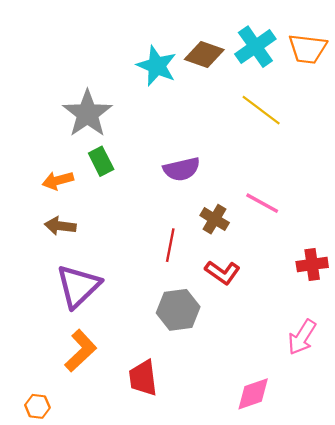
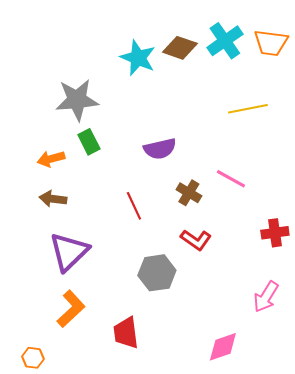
yellow line: (261, 110) -> (248, 109), moved, turned -48
gray star: (87, 114) -> (77, 100), turned 30
red line: (170, 245) -> (134, 206), moved, turned -36

